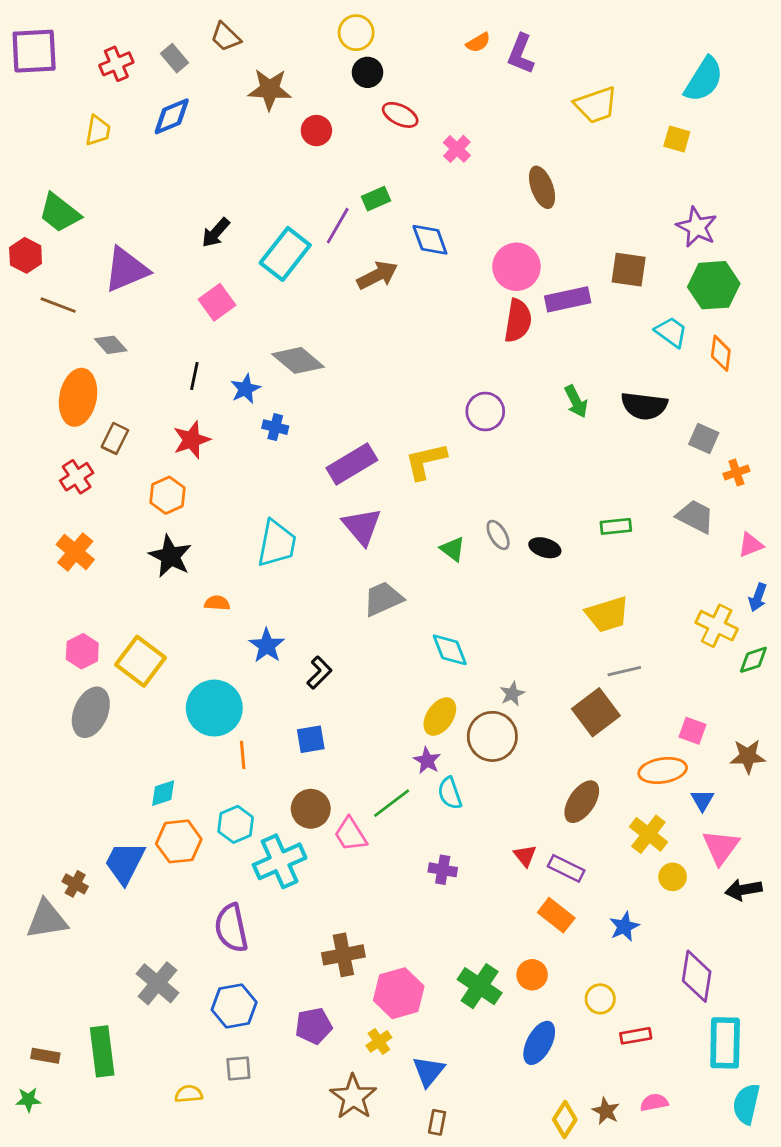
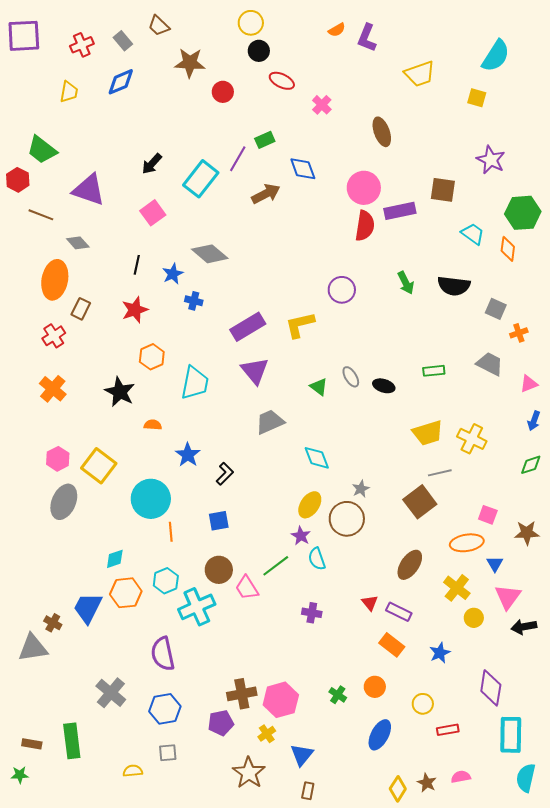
purple triangle: (126, 270) -> (89, 190), turned 42
green hexagon: (714, 285) -> (523, 213), moved
orange hexagon: (167, 495) -> (152, 357), moved
yellow cross: (717, 626) -> (472, 439), moved
brown cross: (343, 955) -> (242, 694), moved
green cross: (480, 986) -> (338, 695), size x0.6

